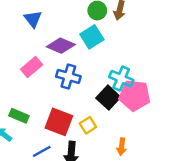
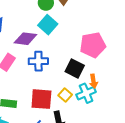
cyan cross: (121, 79) -> (86, 93), moved, turned -30
pink pentagon: (135, 95) -> (93, 45), moved
orange arrow: (122, 147) -> (94, 81), moved

